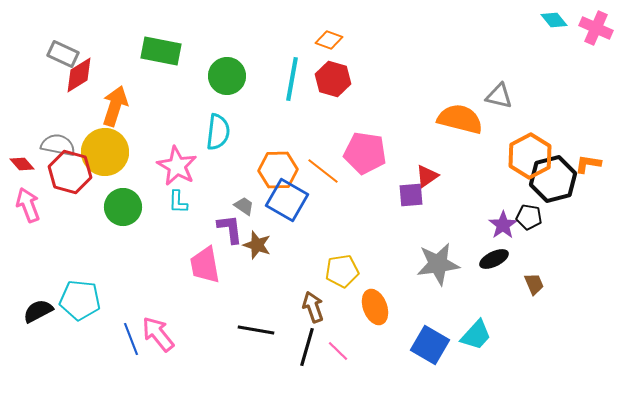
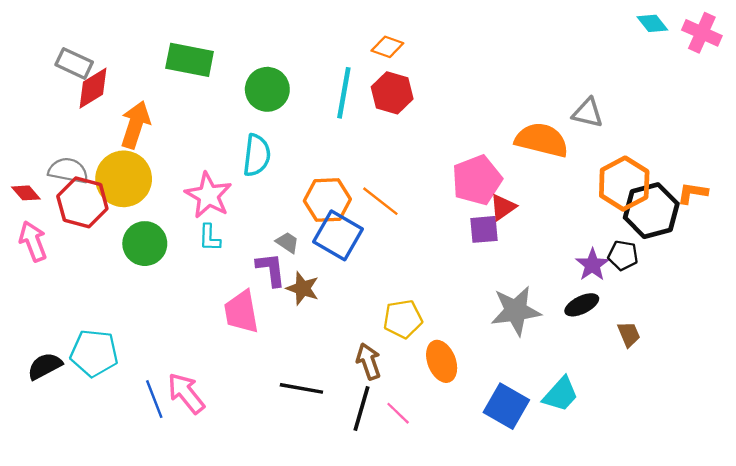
pink pentagon: (365, 153) -> (477, 180), moved, turned -30

